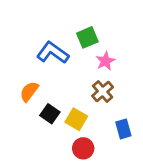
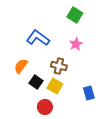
green square: (87, 37) -> (75, 15), moved, turned -35
brown cross: (103, 91) -> (59, 66), moved, turned -35
red circle: (83, 148) -> (45, 107), moved

